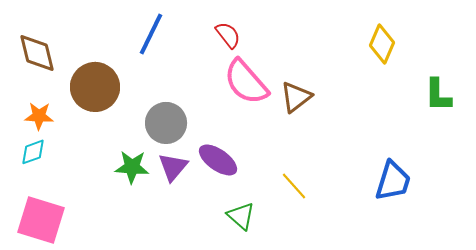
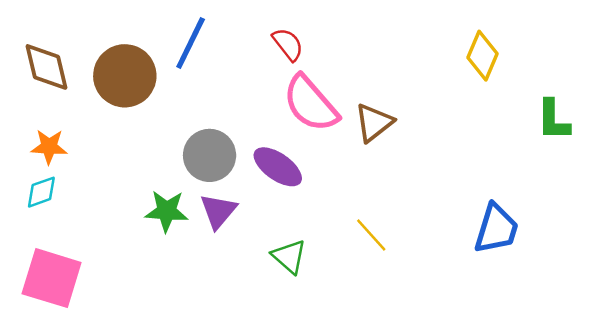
brown circle: (95, 87) -> (125, 76), moved
purple ellipse: (218, 160) -> (278, 167), moved
green triangle: (241, 216) -> (289, 257), moved

